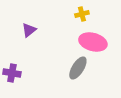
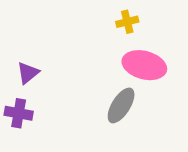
purple triangle: (29, 30) -> (28, 73), moved

